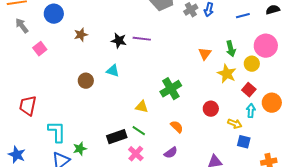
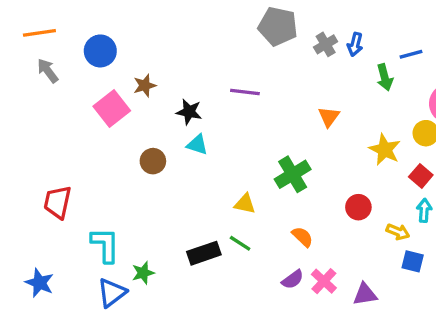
black star: (119, 41) -> (189, 112), moved
pink square: (40, 49) -> (112, 109), moved, size x1.5
green arrow: (231, 49) -> (385, 77), moved
orange triangle: (205, 54) -> (329, 117), moved
pink cross: (136, 154) -> (324, 281), moved

